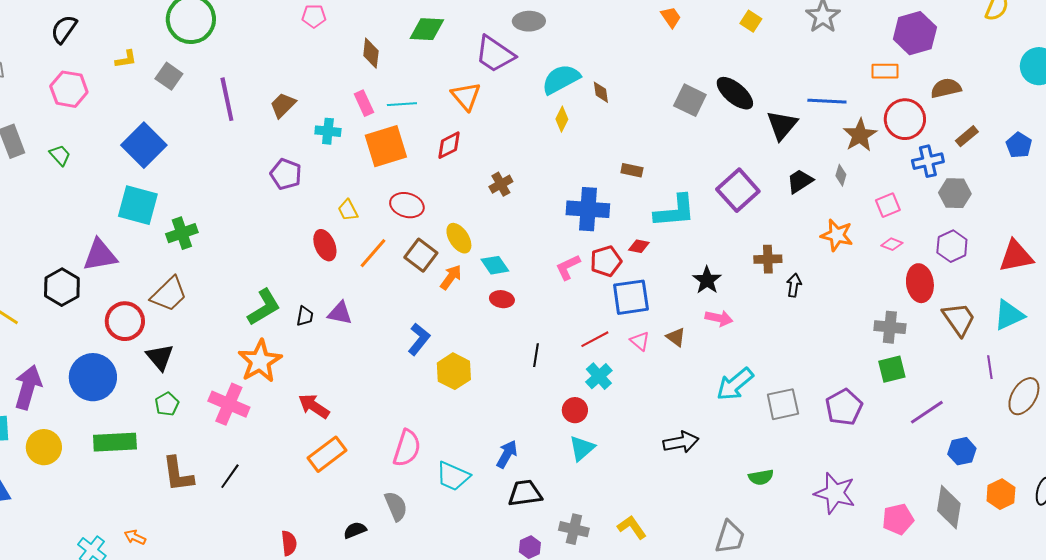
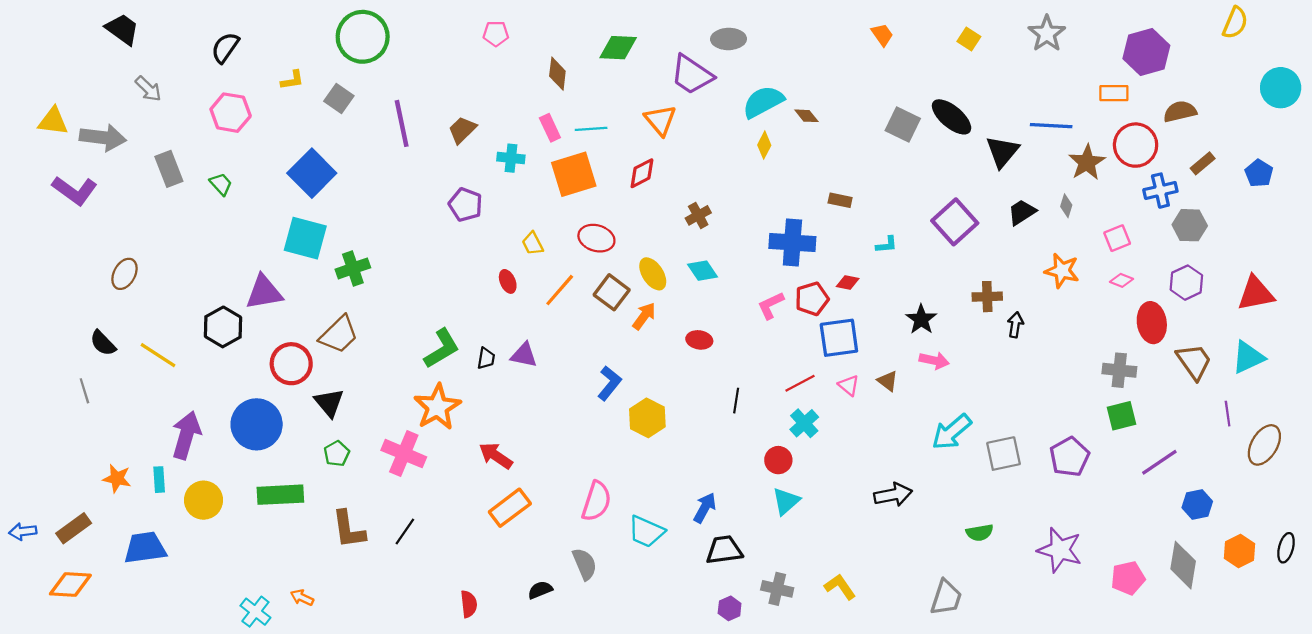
brown diamond: (601, 92) -> (806, 116), turned -30
cyan L-shape: (675, 211) -> (887, 245), size x0.5
red ellipse: (325, 245) -> (508, 281), size x0.7
cyan diamond: (495, 265) -> (703, 271), moved

